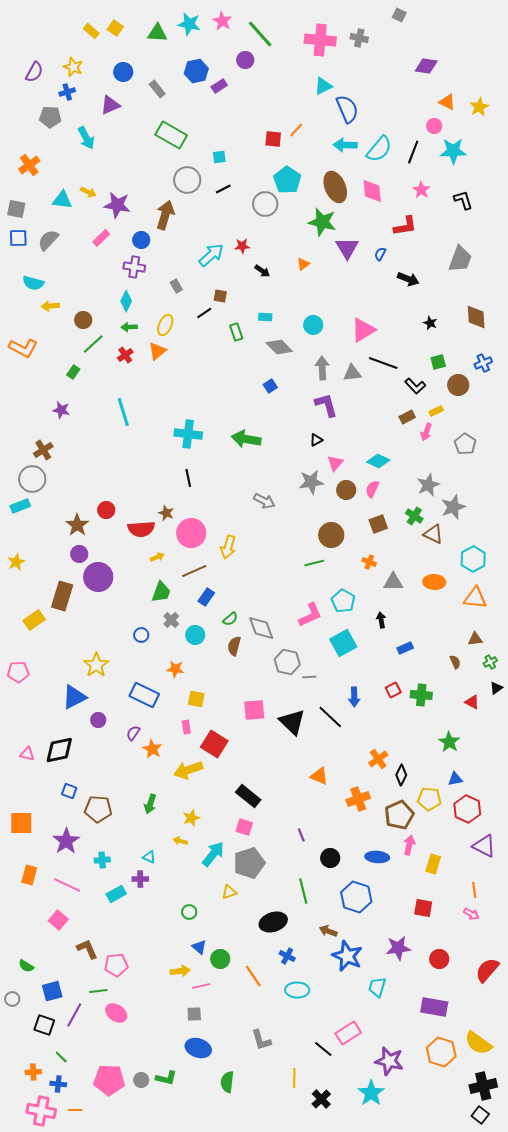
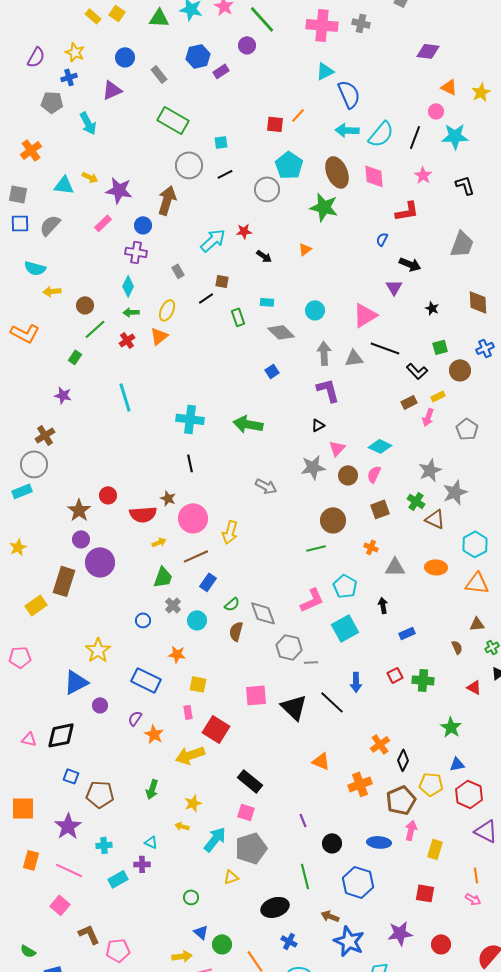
purple triangle: (347, 248) -> (394, 287), moved, size x0.7

